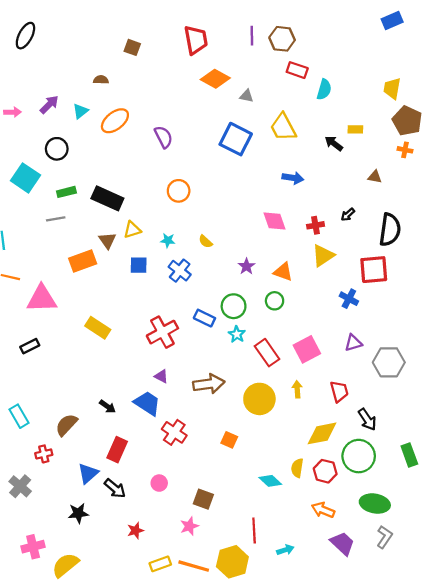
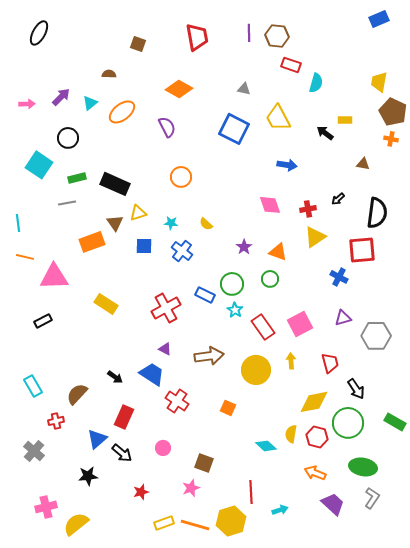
orange diamond: (215, 79) -> (179, 89), moved
green rectangle: (409, 455) -> (395, 422), turned -40

